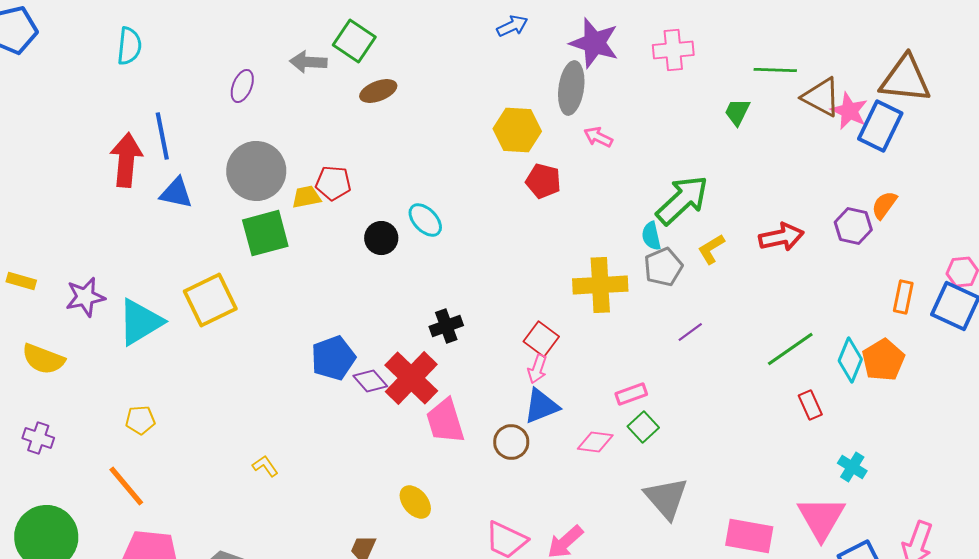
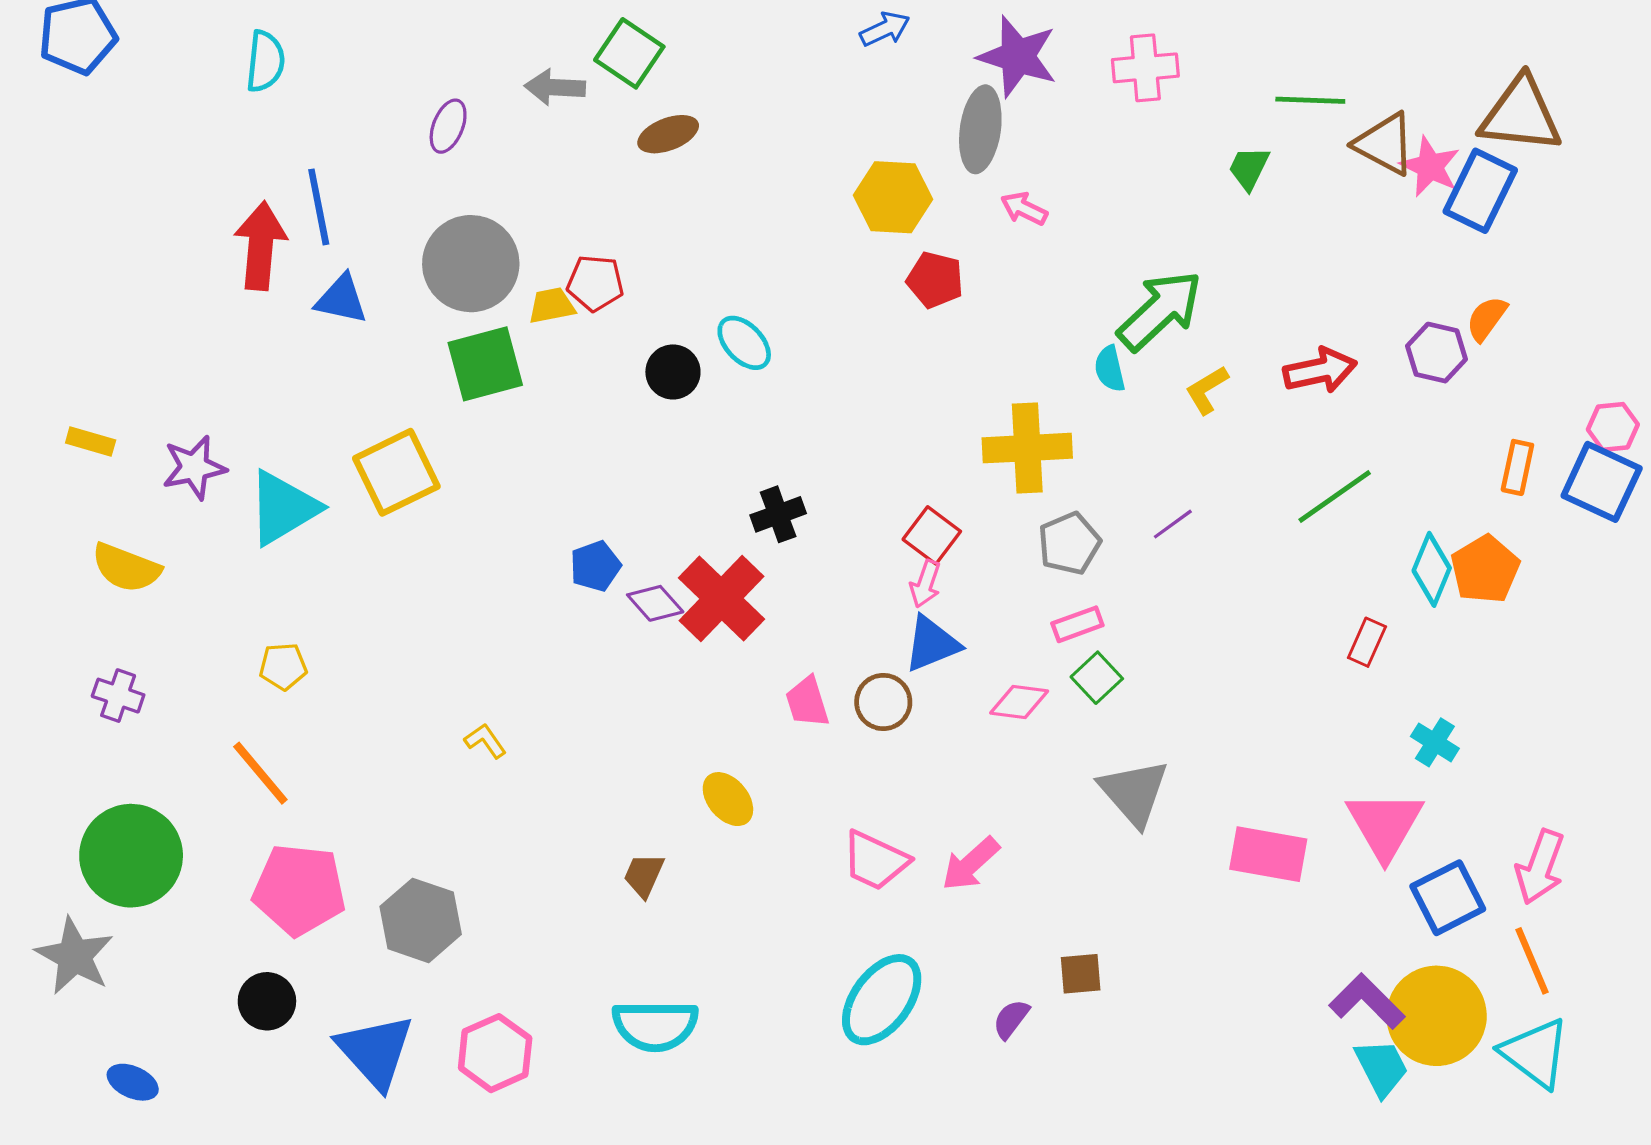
gray pentagon: (663, 267) -> (1069, 543), moved
green line: (790, 349) -> (1335, 497), moved
blue pentagon: (333, 358) -> (595, 566), size x0.7
red rectangle: (810, 405) -> (1367, 642), turned 48
pink trapezoid: (445, 421) -> (807, 702), moved, size x0.7

